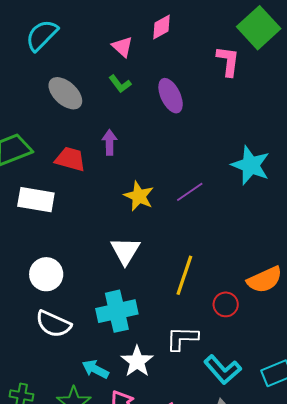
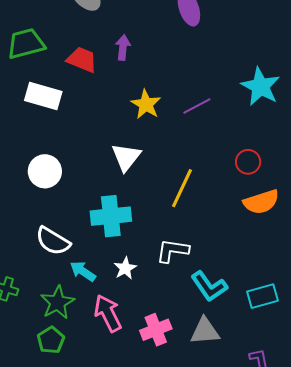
red circle: (226, 304) -> (248, 162), moved
white semicircle: (53, 324) -> (53, 241), moved
white star: (137, 361) -> (125, 268), size x0.7

